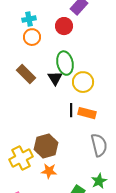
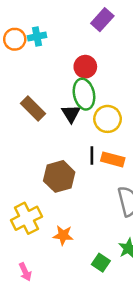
red circle: (64, 26) -> (85, 67), moved
orange circle: (32, 37) -> (15, 39), moved
brown hexagon: (46, 146) -> (59, 176), moved

